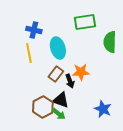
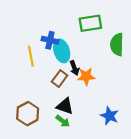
blue cross: (34, 30) -> (50, 40), moved
black arrow: (70, 81) -> (74, 68), moved
brown hexagon: (43, 107) -> (28, 114), moved

